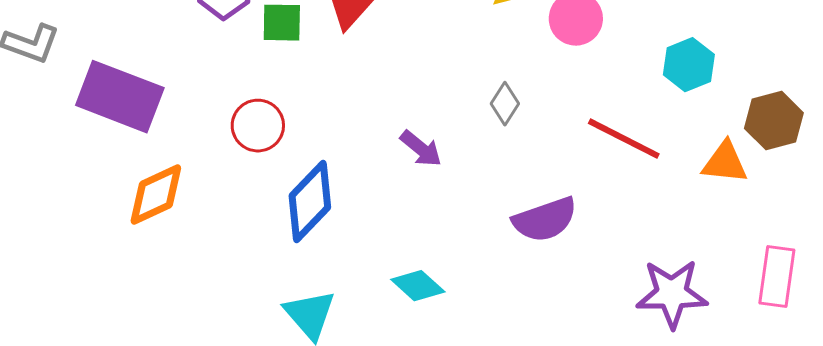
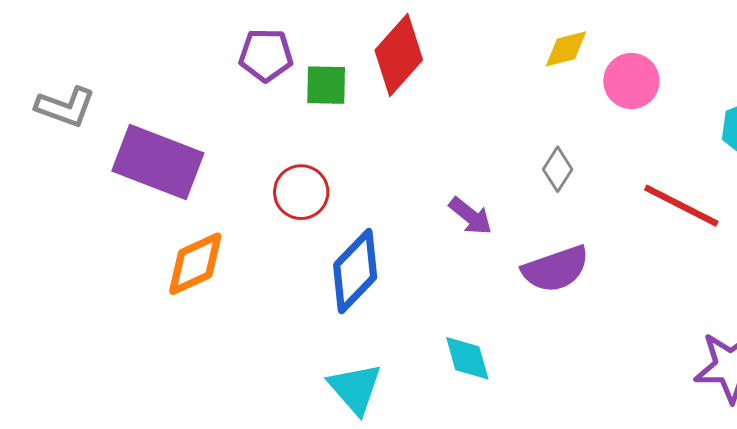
purple semicircle: (545, 220) -> (556, 269), moved
cyan diamond: (418, 286) -> (467, 358), turned 32

